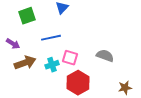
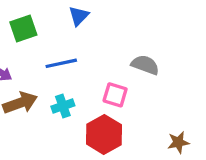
gray semicircle: (105, 56) -> (145, 65), moved
pink square: (70, 58) -> (115, 95), moved

